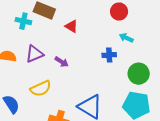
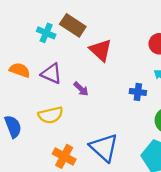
red triangle: (71, 26) -> (101, 50), size x1.5
purple triangle: (34, 54) -> (51, 74), turned 36

